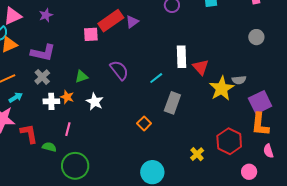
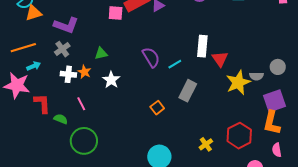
gray circle: (256, 37) -> (278, 67), moved
purple semicircle: (119, 70) -> (151, 57), moved
pink line: (68, 129) -> (81, 104), turned -48

